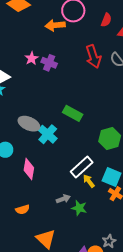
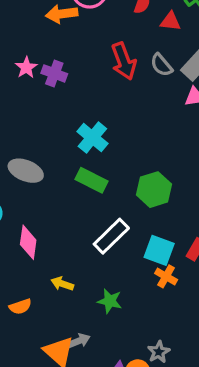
green rectangle: (73, 113) -> (91, 180), moved
cyan cross: (48, 134) -> (92, 138), moved
yellow arrow: (89, 181) -> (62, 284), moved, turned -32
gray arrow: (63, 199) -> (79, 341), moved

